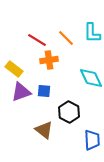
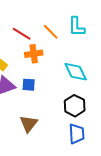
black hexagon: (69, 112) -> (75, 106), moved
brown triangle: (44, 130) -> (29, 124), turned 30

